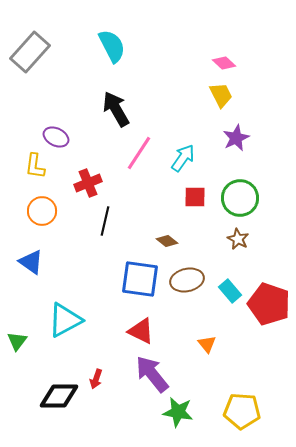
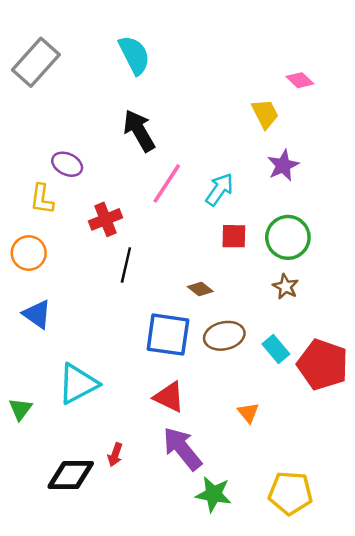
pink diamond: (224, 63) -> (300, 80), moved
orange circle: (42, 211) -> (29, 253), moved

